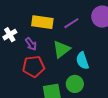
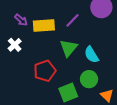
purple arrow: (31, 44) -> (21, 20), moved

